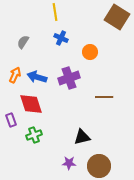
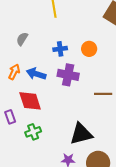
blue cross: (61, 38) -> (60, 49), moved, turned -32
purple cross: (69, 78) -> (68, 75), turned 30
black triangle: (82, 137) -> (81, 134), size x1.4

